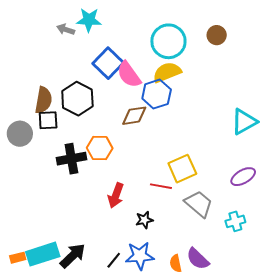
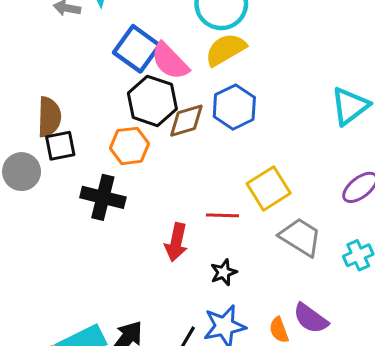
blue hexagon: (157, 94) -> (234, 107), moved
black hexagon: (77, 99) -> (152, 101), moved
orange hexagon: (100, 148) -> (130, 146), moved
black cross: (71, 159) -> (103, 197), turned 32
red line: (161, 186) -> (222, 215), moved

